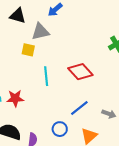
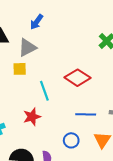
red star: (15, 98) -> (32, 117), moved
blue line: (79, 108) -> (86, 114), turned 54

